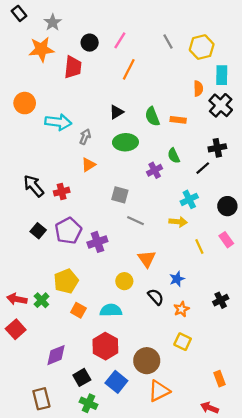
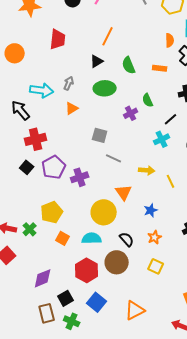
red trapezoid: (73, 67) -> (58, 39), moved
orange line: (129, 69) -> (108, 36), moved
orange rectangle: (178, 120) -> (160, 68), moved
cyan arrow: (58, 122) -> (42, 90), moved
black line: (203, 168) -> (171, 119), moved
black arrow: (34, 186) -> (21, 110), moved
red cross: (62, 192) -> (36, 139), moved, size x1.5
yellow arrow: (178, 222) -> (147, 170), moved
yellow circle: (124, 281) -> (104, 212), size x1.6
black semicircle: (156, 297) -> (127, 239), moved
brown circle: (147, 361) -> (117, 262), moved
brown rectangle: (41, 399) -> (47, 313), moved

